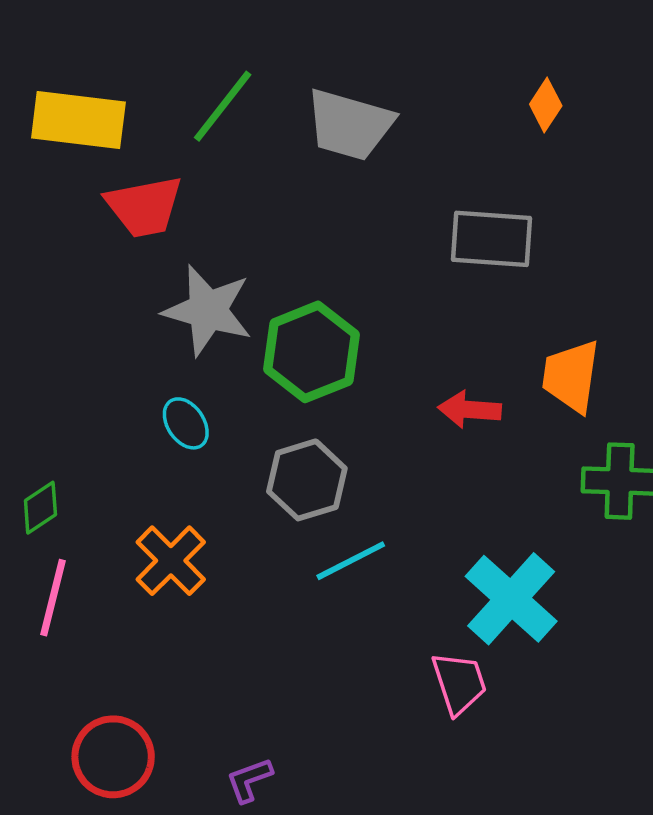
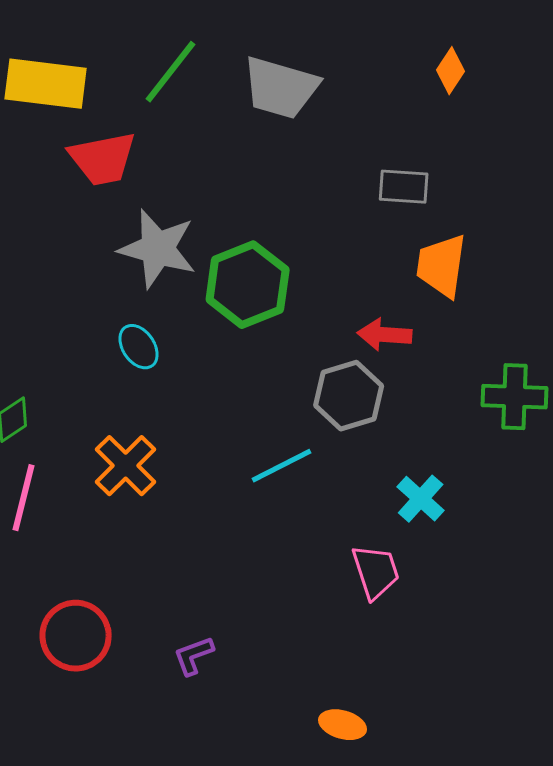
gray rectangle: (491, 239) -> (404, 187), size x0.7
orange trapezoid: (571, 376) -> (442, 266), moved
gray hexagon: (307, 480) -> (349, 396), moved
cyan cross: (511, 599) -> (421, 499), size x0.6

